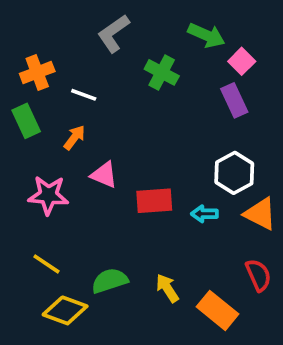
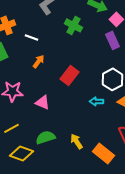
orange arrow: (74, 138) -> (38, 61), moved
pink triangle: (104, 175) -> (42, 102), moved
red rectangle: (154, 201) -> (69, 75), moved, turned -48
yellow line: (46, 264) -> (11, 128), turned -63

